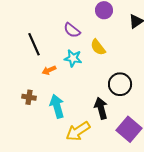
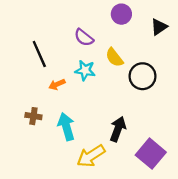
black circle: (120, 84) -> (143, 76), moved
black arrow: (101, 108) -> (118, 129), turned 35

